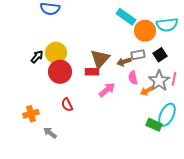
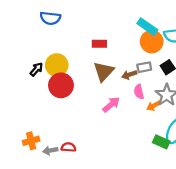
cyan rectangle: (126, 17) -> (147, 27), moved
red rectangle: (92, 72) -> (99, 44), moved
red semicircle: (67, 105) -> (68, 147), moved, turned 120
orange cross: (31, 114) -> (31, 141), moved
gray arrow: (50, 133) -> (50, 150), turned -48

